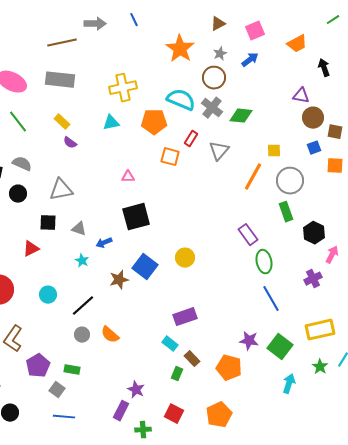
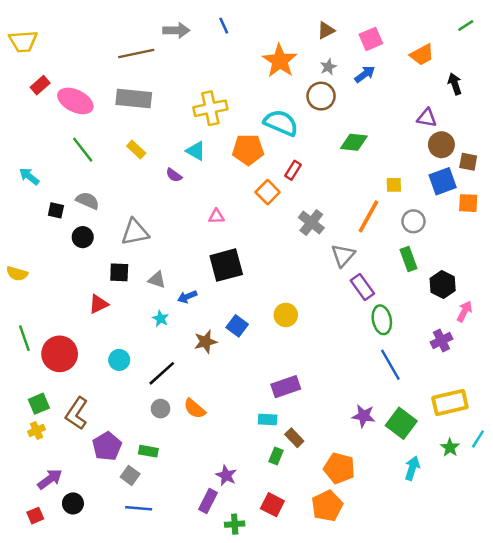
gray cross: (212, 108) -> (311, 223), moved
cyan triangle: (111, 123) -> (196, 151), turned 42
purple semicircle: (70, 143) -> (174, 175), moved
blue square: (314, 148) -> (443, 181), size x1.6
gray triangle: (219, 151) -> (343, 255), moved
orange square: (170, 157) -> (268, 192), turned 30
gray circle: (290, 181) -> (413, 221), size x0.7
blue square: (145, 267) -> (237, 326), size x0.7
cyan rectangle: (170, 344) -> (268, 420), turned -35
orange pentagon: (229, 368) -> (339, 468), moved

